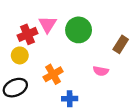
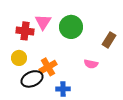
red cross: (28, 34) -> (25, 31), turned 30
yellow circle: (20, 55) -> (19, 58), moved
black ellipse: (15, 88) -> (32, 79), moved

